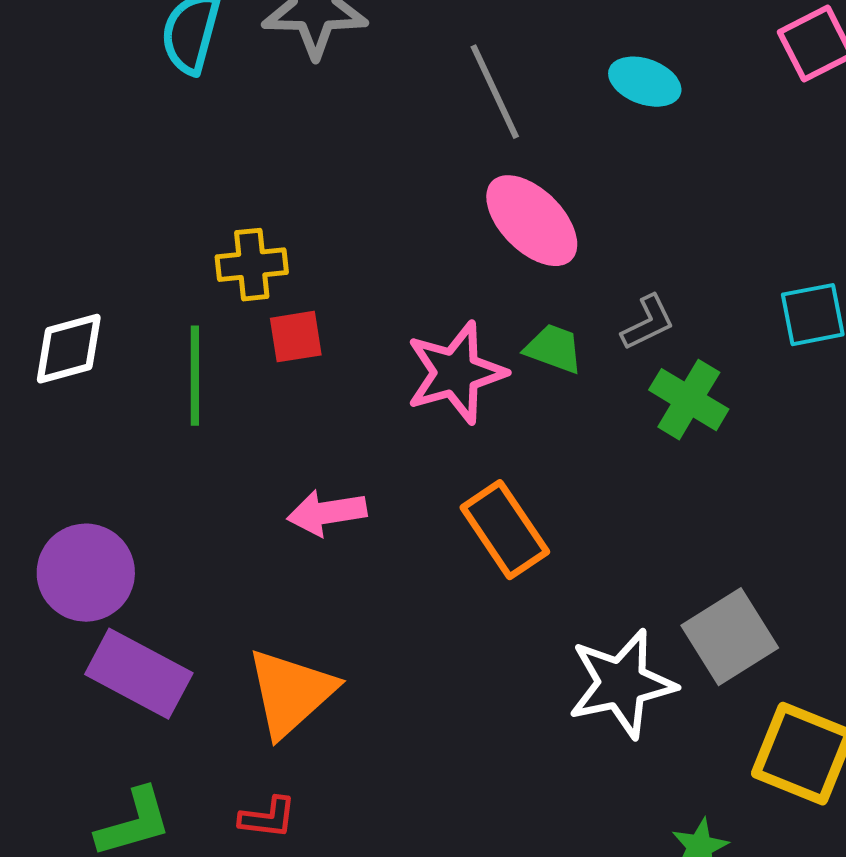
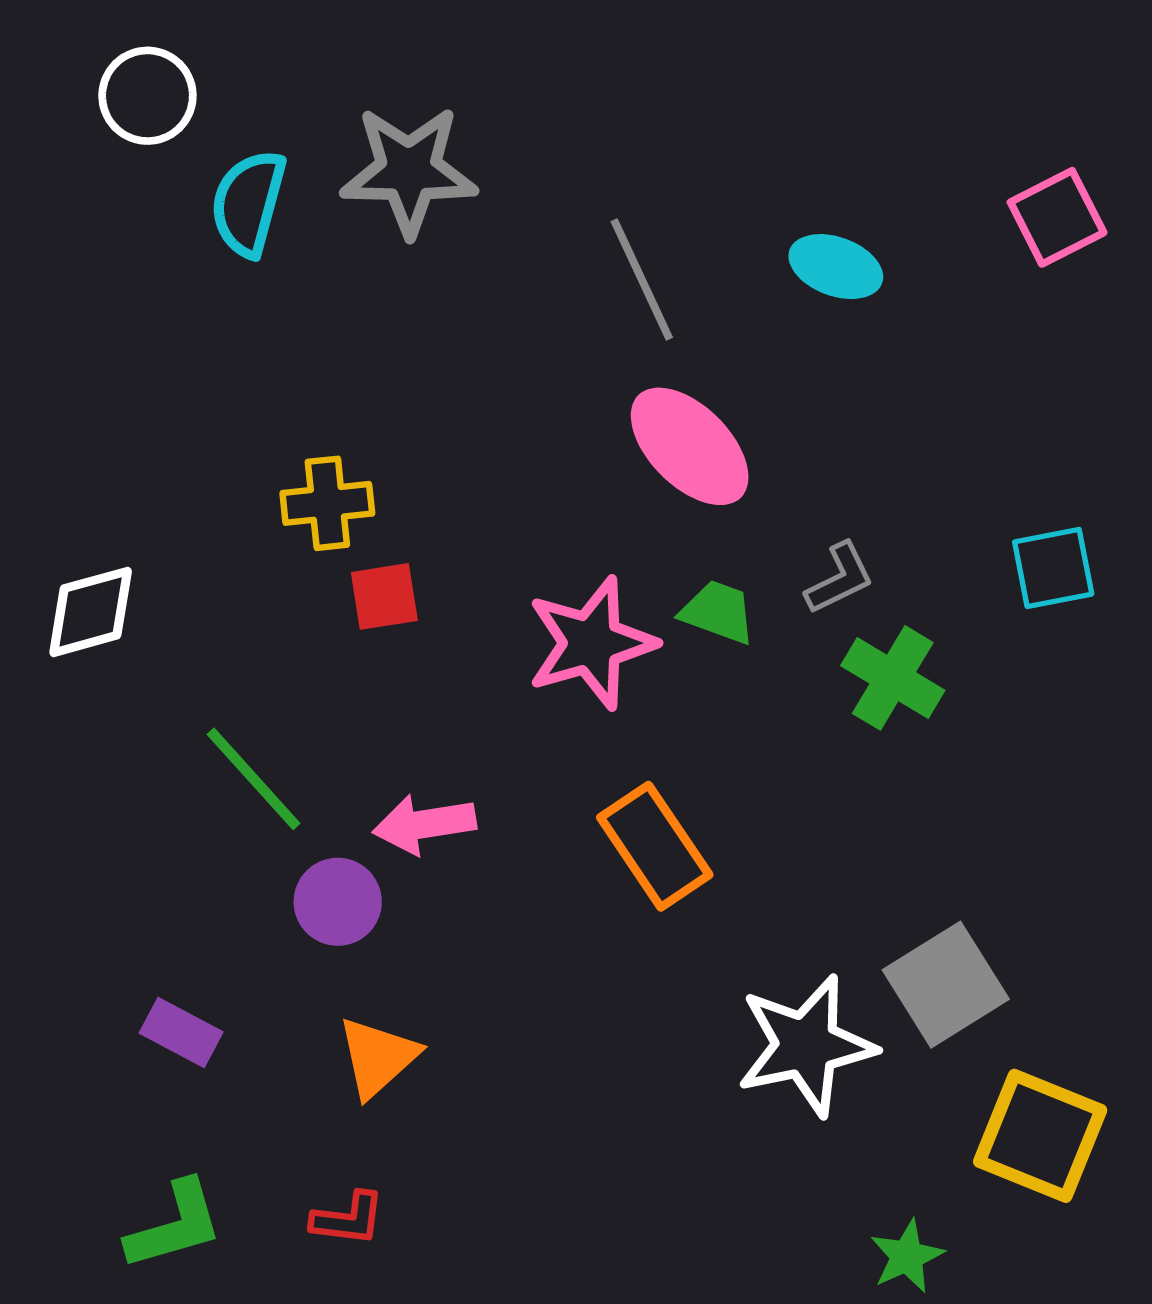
green line: (195, 376) -> (254, 779), moved, turned -42
purple circle: (86, 573) -> (338, 902), moved, size x0.7
purple rectangle: (139, 674) -> (181, 1032), size x0.6
orange triangle: (291, 693) -> (378, 1057), size x0.7

